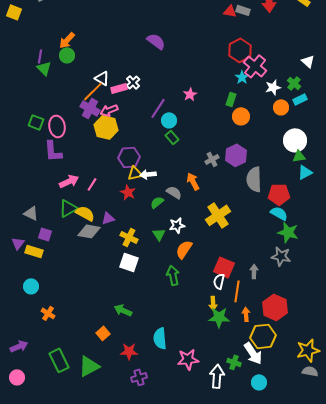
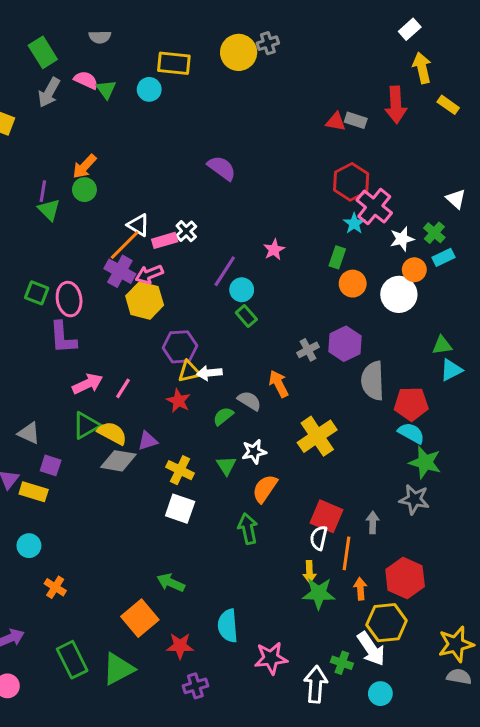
white circle: (295, 140) -> (399, 294), moved
orange square: (103, 333) -> (140, 618), size x1.6

